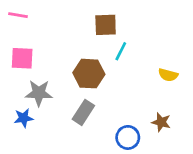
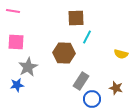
gray star: (39, 93) -> (28, 67), turned -30
gray rectangle: (83, 112) -> (81, 81), moved

